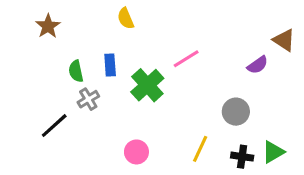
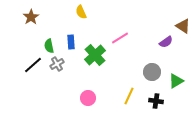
black line: (54, 126) -> (33, 65), moved
green triangle: (273, 152) -> (176, 81), moved

